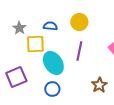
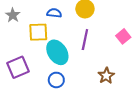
gray star: (19, 28) -> (13, 15), moved

